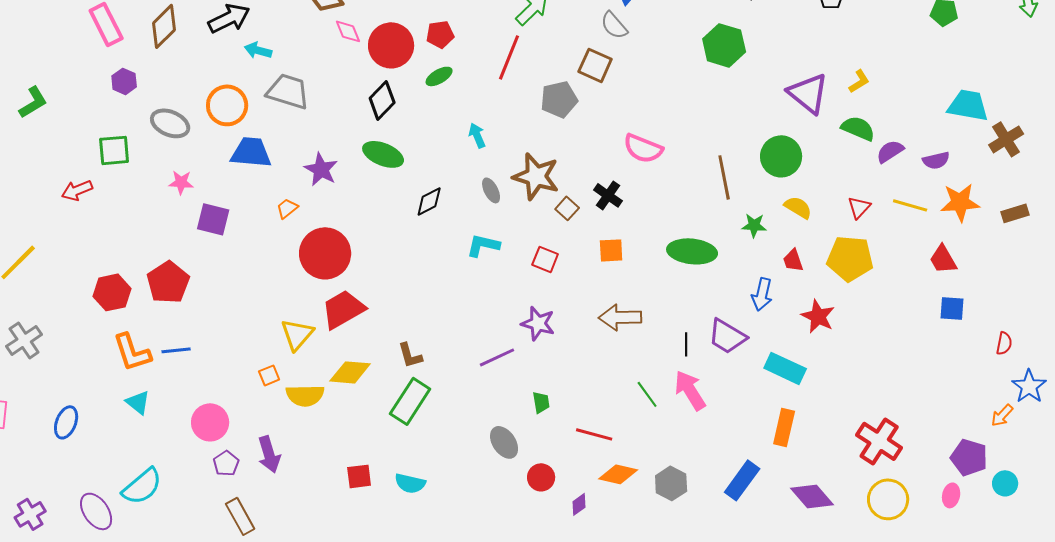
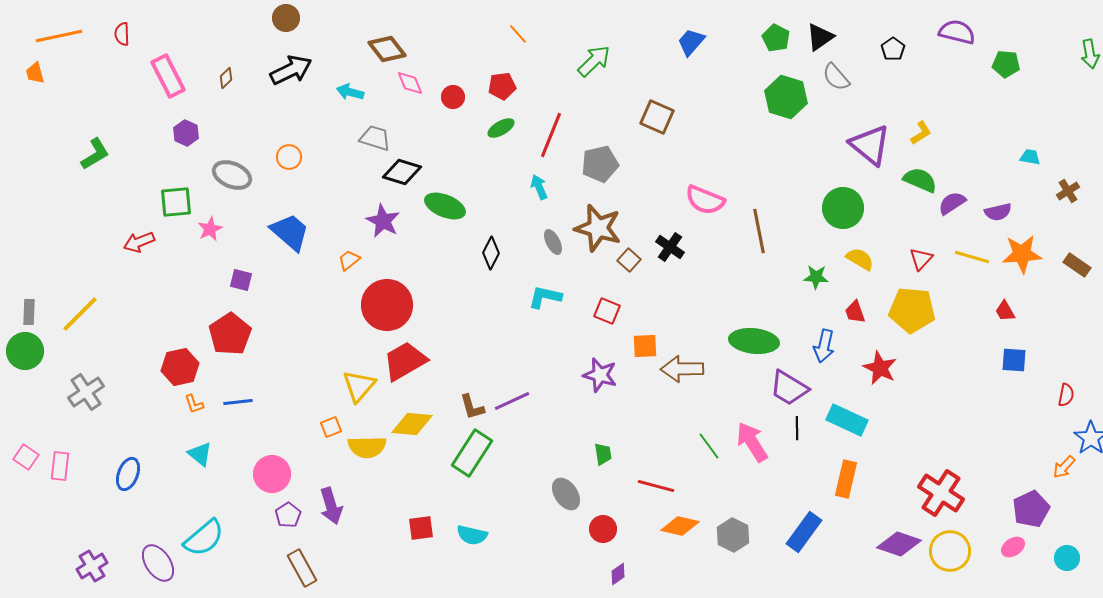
gray semicircle: (614, 25) -> (836, 77), moved
brown diamond: (164, 26) -> (226, 78), size x0.5
red circle: (391, 45) -> (453, 97), size x0.5
cyan arrow: (258, 50) -> (350, 92), moved
red line: (509, 57) -> (551, 135), moved
gray trapezoid: (288, 91) -> (375, 138), moved, size x0.7
gray pentagon: (559, 99) -> (600, 164), moved
black diamond: (382, 100) -> (402, 172), moved, turned 63
orange circle: (227, 105) -> (289, 157), size x0.6
cyan trapezoid: (968, 105) -> (1030, 157), size x0.5
brown cross: (1006, 139) -> (1068, 191), size x0.7
blue trapezoid: (251, 152) -> (290, 232), moved, turned 36
brown line: (724, 177) -> (759, 231), moved
pink star: (181, 182) -> (210, 229), moved, turned -30
black diamond: (429, 201) -> (491, 253), turned -36
brown rectangle: (1015, 213) -> (1077, 265), turned 52
purple square: (213, 219) -> (241, 280), moved, size x0.7
orange square: (611, 250) -> (645, 346), moved
green ellipse: (692, 251) -> (754, 341), moved
red trapezoid: (943, 259) -> (1005, 311), size x0.7
red hexagon: (112, 292) -> (180, 367), moved
black line: (686, 344) -> (797, 428), moved
orange L-shape: (132, 352) -> (194, 404), size x0.5
purple line: (497, 357) -> (512, 401), moved
purple pentagon: (969, 457) -> (1031, 509), turned 30
cyan circle: (1005, 483) -> (1067, 558), moved
pink ellipse: (951, 495) -> (1013, 547), turned 45
purple diamond: (812, 496) -> (899, 544), moved, turned -30
purple diamond: (579, 504) -> (618, 574), moved

